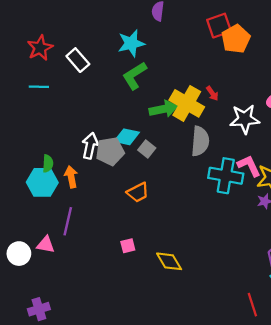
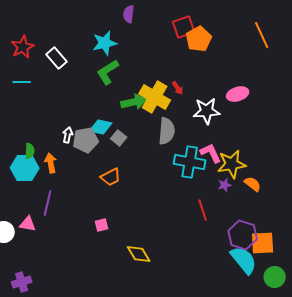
white arrow: (90, 146) -> (68, 135), size x0.7
yellow diamond: (169, 261) -> (139, 254), moved
red line: (252, 305) -> (203, 210), moved

